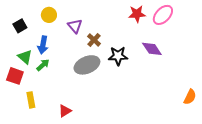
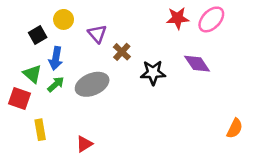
black square: (20, 26) -> (38, 35), moved
gray ellipse: (87, 65) -> (92, 84), moved
orange semicircle: (190, 97) -> (235, 128), moved

